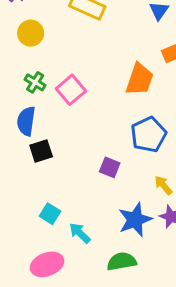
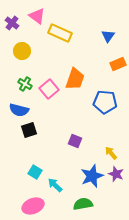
orange trapezoid: (140, 79) -> (75, 79), moved
blue semicircle: (26, 121) -> (19, 110), turned -84
blue pentagon: (148, 135) -> (105, 102), moved, turned 30

